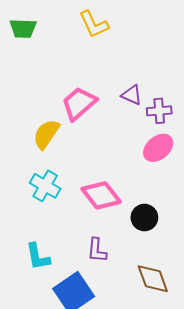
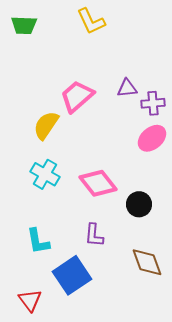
purple triangle: (132, 95) -> (127, 88), turned -30

